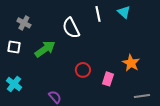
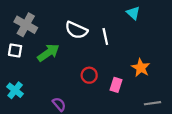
white line: (98, 14) -> (105, 37), moved
gray cross: (24, 23) -> (26, 25), size x1.5
white semicircle: (71, 28) -> (76, 30), turned -40

